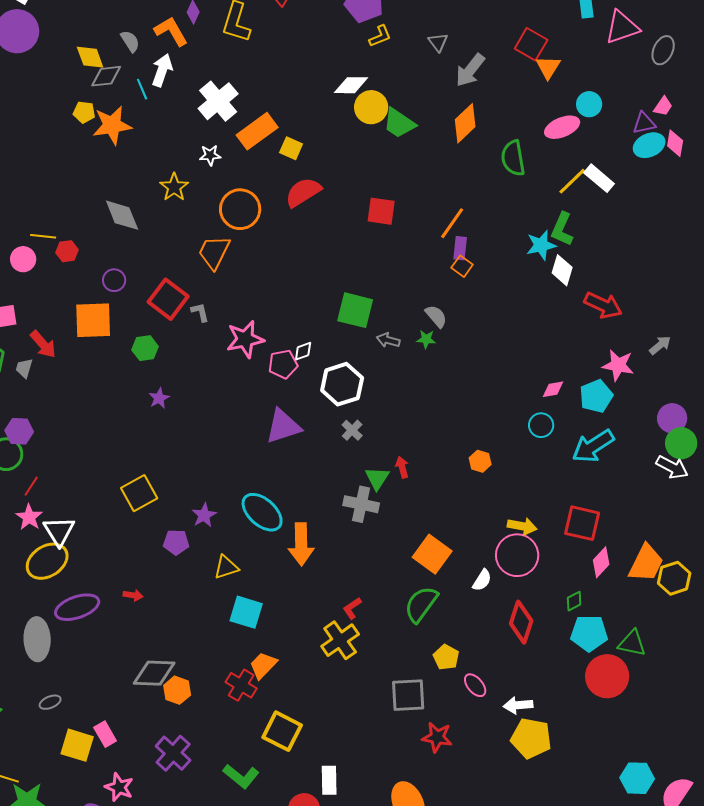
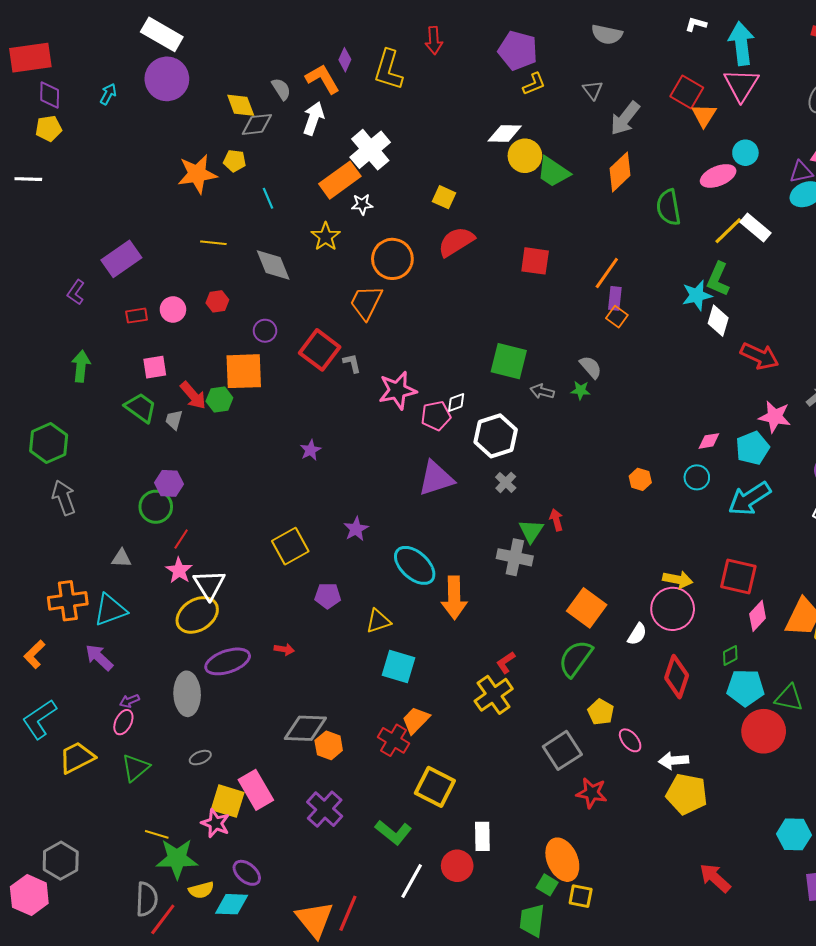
pink triangle: (622, 27) -> (741, 85), moved, turned -39
cyan line: (142, 89) -> (268, 198), moved
orange star: (112, 125) -> (197, 174), moved
orange rectangle: (257, 131) -> (340, 180), moved
yellow line: (43, 236) -> (213, 243), moved
green hexagon: (145, 348) -> (219, 400), moved
orange hexagon: (480, 461) -> (640, 479), moved
purple star: (204, 515) -> (356, 529), moved
gray square: (408, 695) -> (562, 750), turned -30
pink rectangle: (105, 734) -> (256, 790), size x1.5
pink star: (119, 787) -> (215, 823), moved

